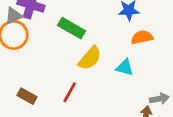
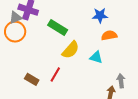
brown rectangle: (27, 96) -> (32, 79), moved
gray arrow: (159, 99) -> (121, 81), turned -88

